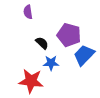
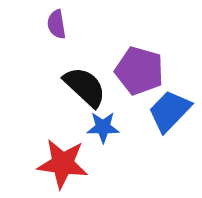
black semicircle: (42, 43) -> (85, 87), size x1.6

